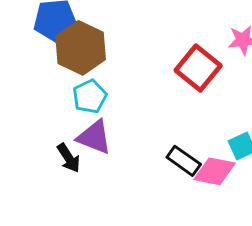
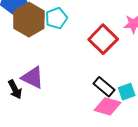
cyan pentagon: (90, 96) -> (56, 18), moved
black rectangle: (184, 161) -> (104, 87), moved

